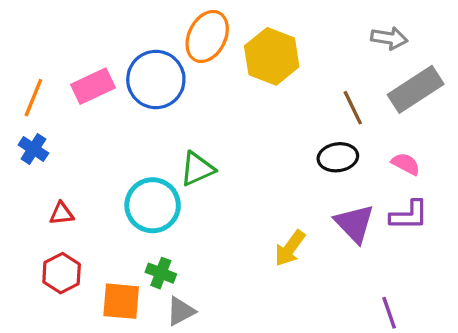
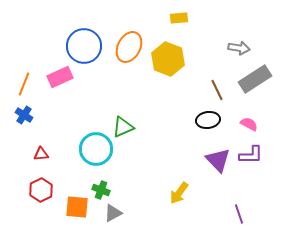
blue circle: (156, 80) -> (84, 46), moved
yellow arrow: (290, 248) -> (179, 193), moved

